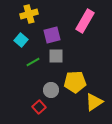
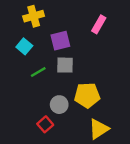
pink rectangle: (85, 21) -> (99, 24), size x0.7
yellow triangle: (94, 102) -> (99, 129), moved

